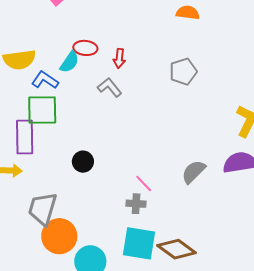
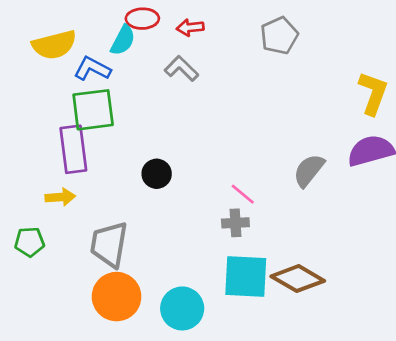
red arrow: (119, 58) -> (190, 28), turned 84
orange circle: (59, 236) -> (117, 297), moved

